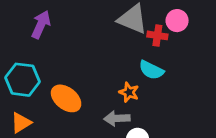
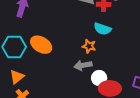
orange ellipse: (66, 98) -> (41, 45), moved

